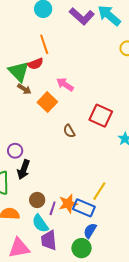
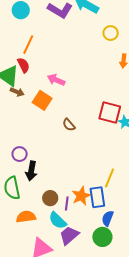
orange line: (44, 44) -> (28, 45), turned 54
red semicircle: (35, 64) -> (23, 65), turned -84
red square: (101, 116) -> (110, 113), moved
blue rectangle: (84, 208) -> (97, 197), turned 70
purple trapezoid: (49, 240) -> (69, 235), turned 65

